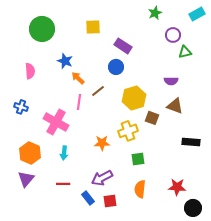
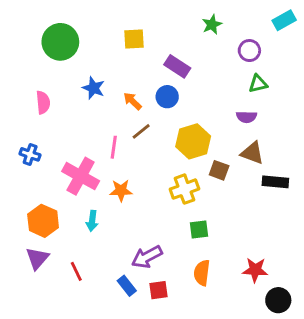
green star: (155, 13) -> (212, 25), moved
green triangle: (185, 52) -> (258, 84), moved
orange arrow: (78, 78) -> (133, 101), moved
black rectangle: (191, 142) -> (275, 182), moved
orange star: (102, 143) -> (121, 190), moved
red line: (63, 184) -> (76, 271), moved, turned 64

